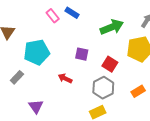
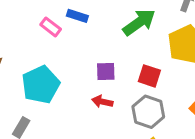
red arrow: (65, 78) -> (102, 102), moved

